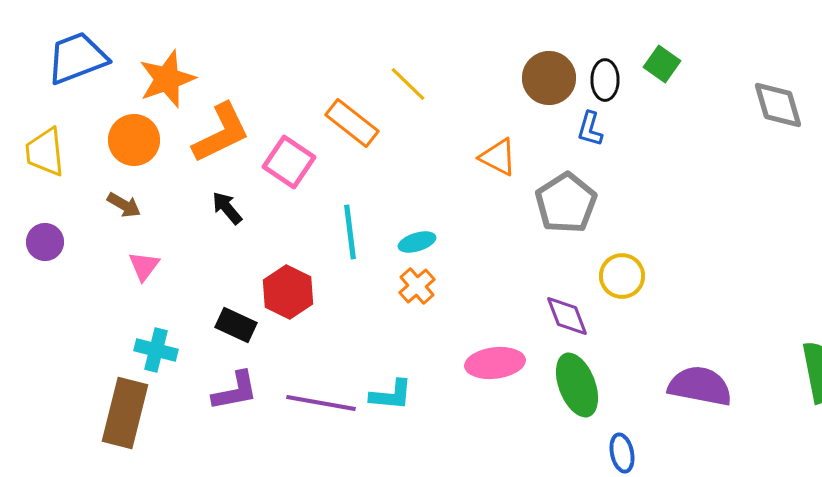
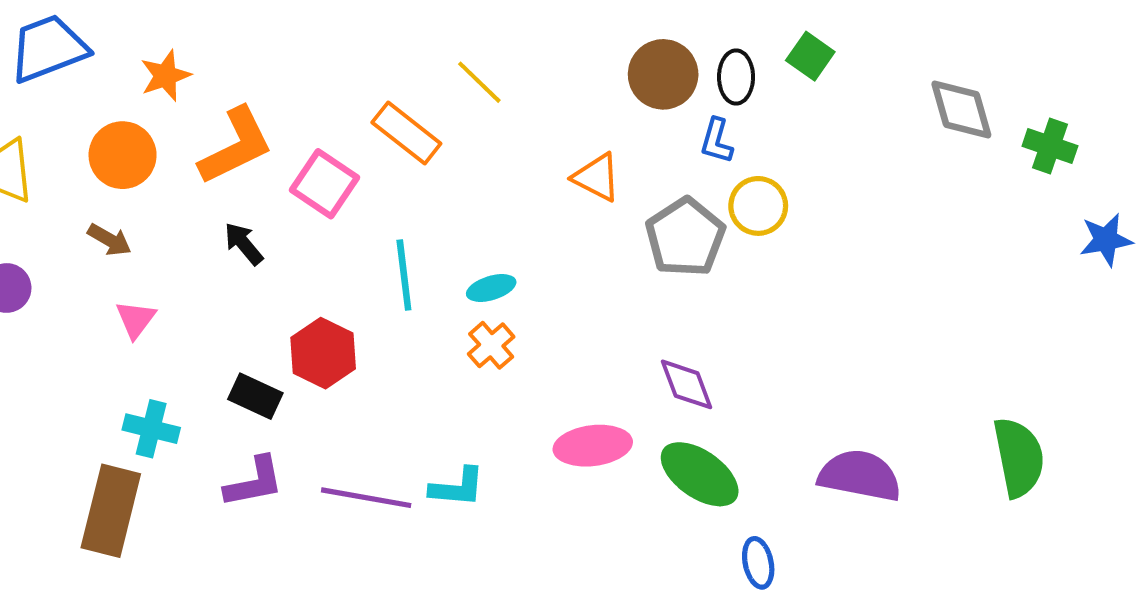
orange star: (167, 79) -> (166, 76), size x0.7
yellow circle: (622, 276) -> (758, 206), moved
green ellipse: (577, 385) -> (700, 474), turned -34

